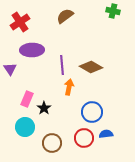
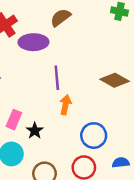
purple ellipse: (32, 50) -> (33, 42), moved
brown diamond: (91, 67) -> (115, 80), moved
blue semicircle: (106, 134) -> (121, 163), moved

